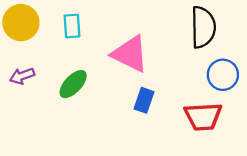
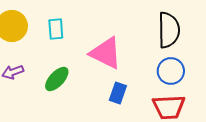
blue circle: (223, 75) -> (171, 71), moved

